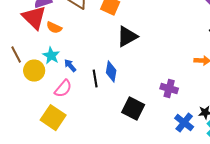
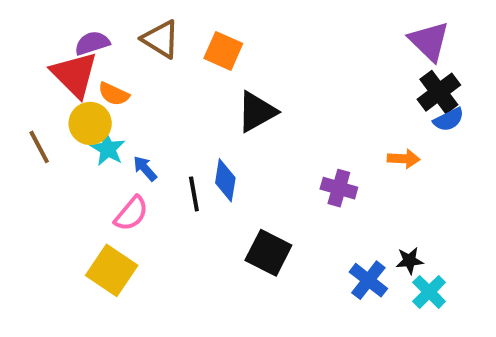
yellow circle: (34, 71) -> (90, 123), moved
purple cross: (169, 89) -> (339, 188), moved

